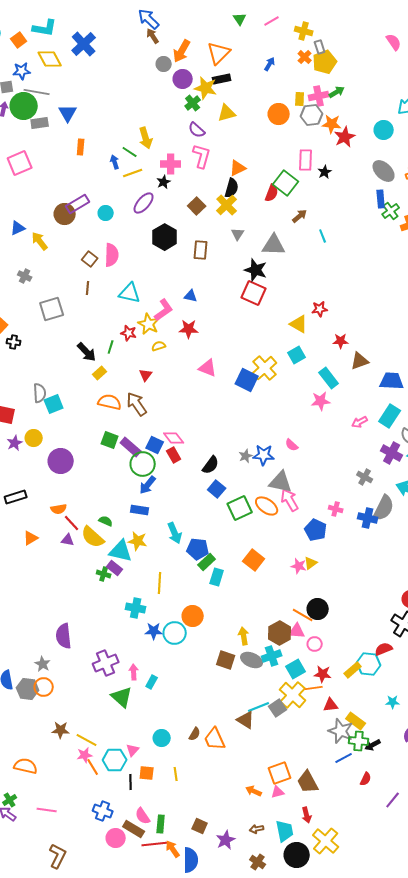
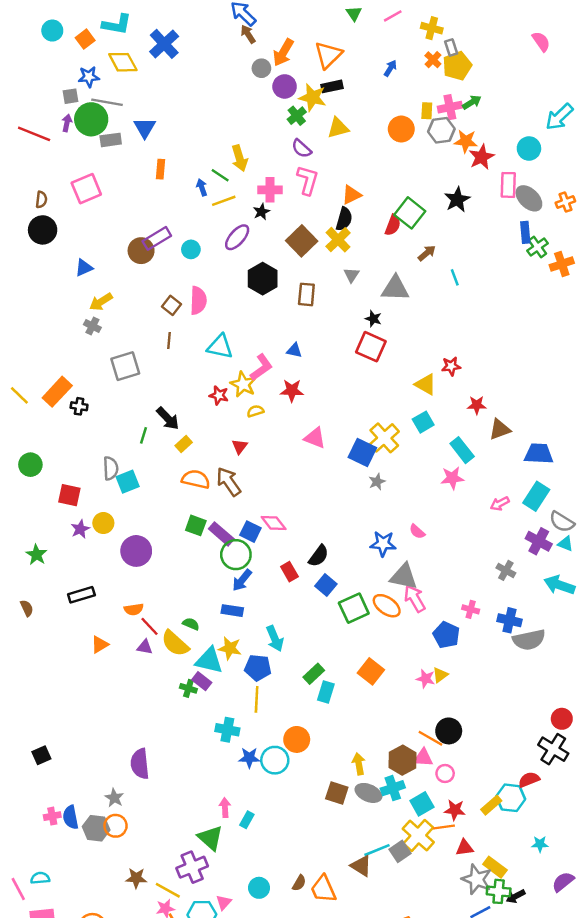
pink rectangle: (306, 160) -> (508, 185), moved
black star: (325, 172) -> (457, 200), size x1.5
brown square: (197, 206) -> (302, 241), size x1.4
yellow arrow: (40, 241) -> (101, 302), moved, turned -84
black star: (256, 270) -> (373, 319), size x0.6
green line: (111, 347) -> (143, 435), moved
red rectangle: (174, 455) -> (289, 572), moved
gray star: (246, 456) -> (377, 482), moved
gray semicircle: (384, 508) -> (529, 640), moved, turned 52
blue pentagon: (198, 549) -> (258, 668), moved
purple cross: (106, 663) -> (192, 867), moved

